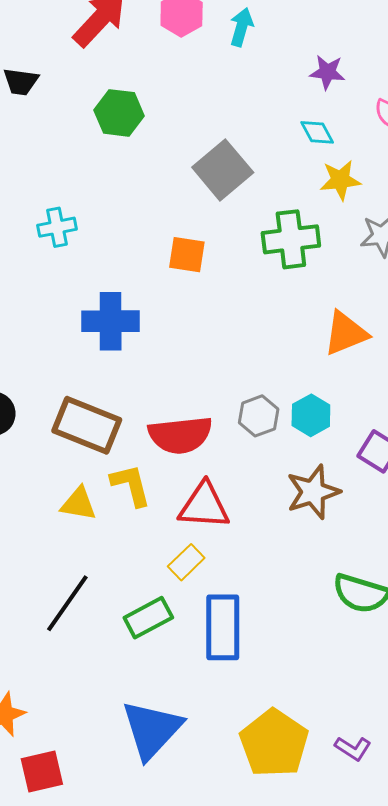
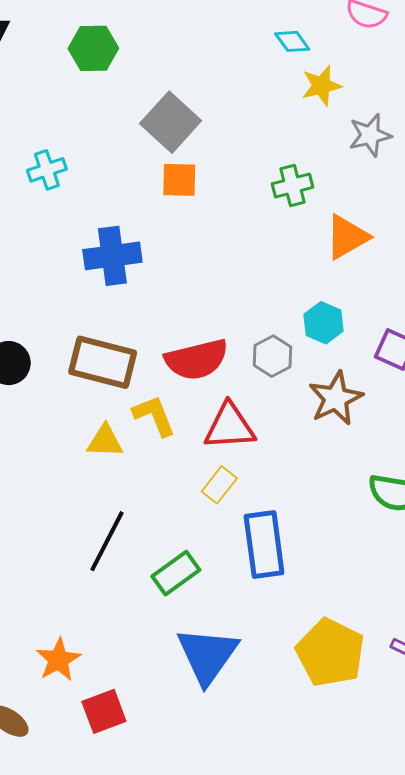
gray square: (223, 170) -> (171, 122), moved
green cross: (291, 239) -> (292, 186), moved, size x0.7
gray hexagon: (259, 416) -> (273, 356), moved
green rectangle: (148, 618) -> (176, 573), moved

